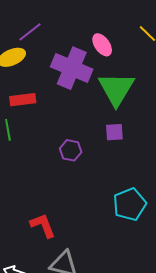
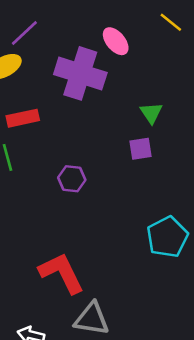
green triangle: (116, 89) -> (151, 113), moved, size x0.5
purple hexagon: (71, 150) -> (72, 179), moved
red L-shape: (43, 226) -> (62, 273), size x1.4

